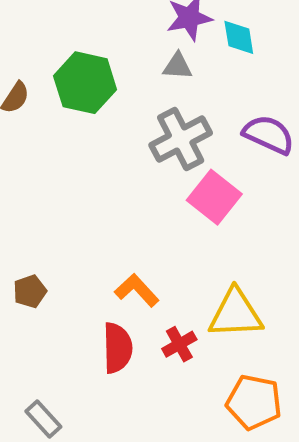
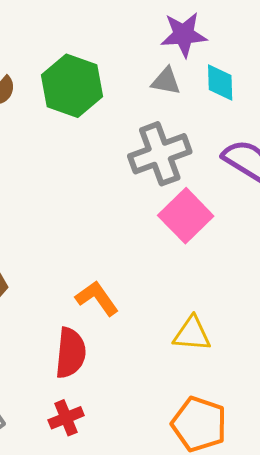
cyan diamond: (239, 37) -> (220, 82), moved
yellow triangle: (236, 314) -> (192, 334), size x0.7
red cross: (179, 344) -> (66, 418), moved

